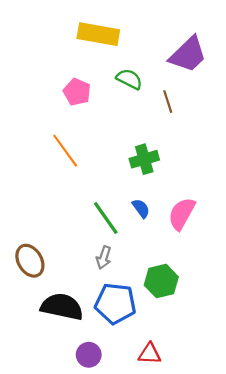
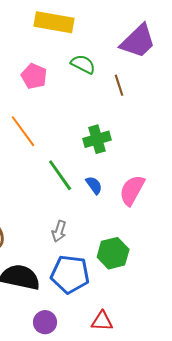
green line: (106, 218) -> (60, 175), moved

